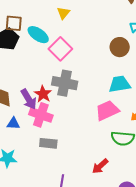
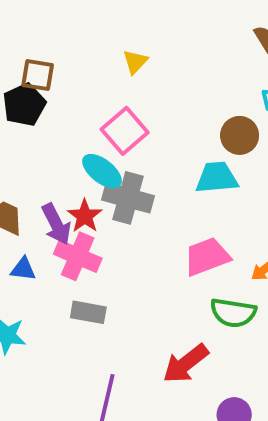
cyan ellipse: (38, 35) -> (102, 171), moved
cyan trapezoid: (120, 84) -> (217, 178), moved
red arrow: (100, 166) -> (186, 364), size x1.4

